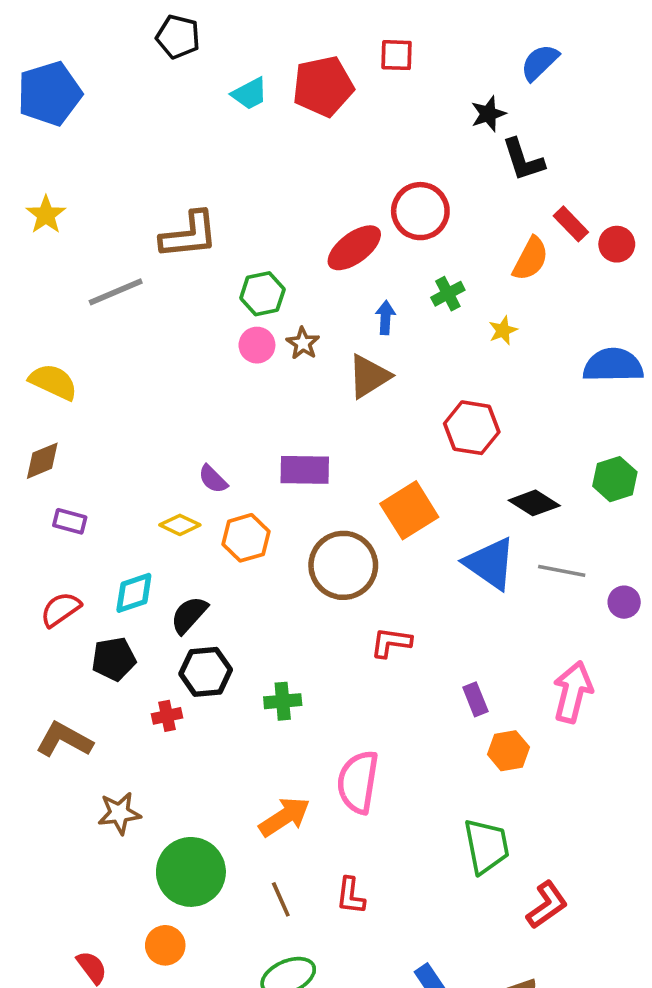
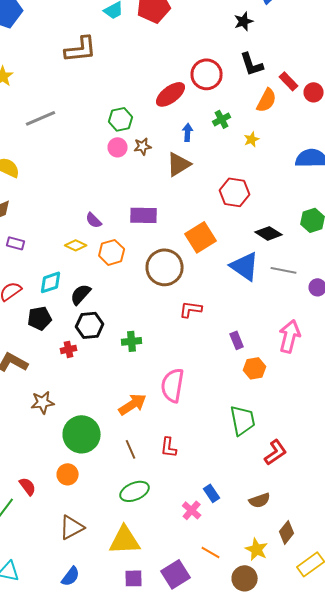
black L-shape: (523, 160) -> (252, 64), moved
brown L-shape: (189, 235) -> (81, 49), moved
brown star: (303, 343) -> (143, 146), turned 30

